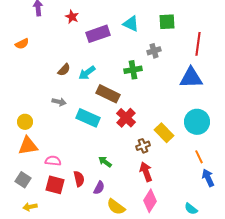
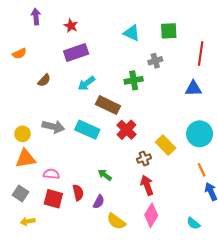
purple rectangle: (98, 34) -> (76, 53), moved
brown semicircle: (64, 70) -> (44, 80), moved
blue triangle: (191, 78) -> (193, 89), size x0.7
gray arrow: (59, 102) -> (53, 127), moved, size x1.5

